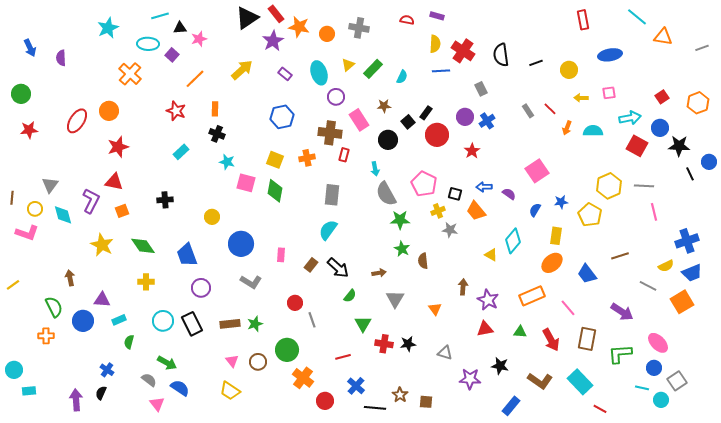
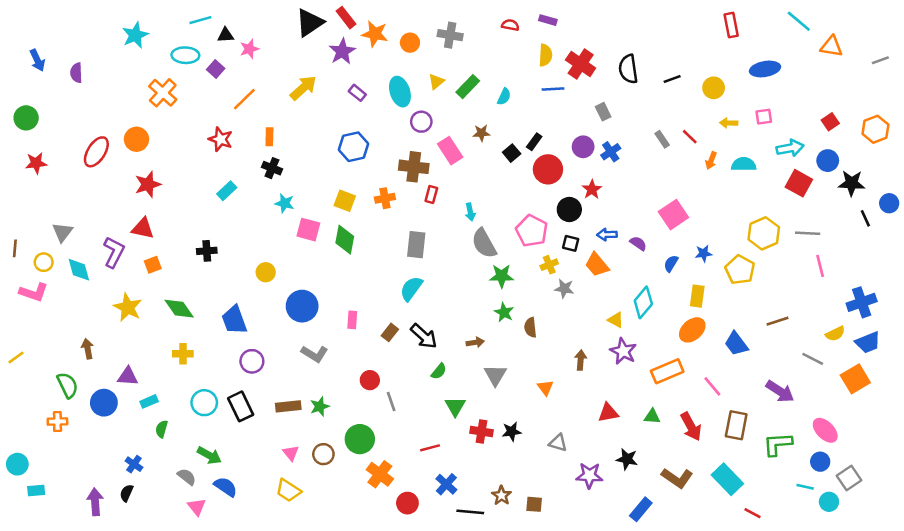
black circle: (388, 140) -> (569, 209), moved
purple star: (488, 300) -> (623, 351), moved

